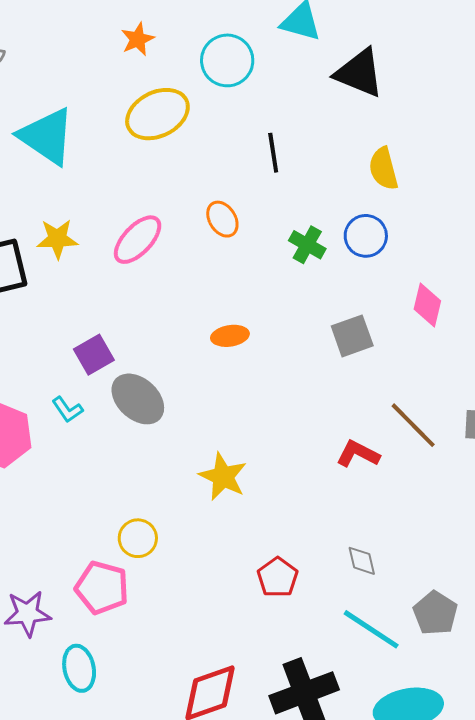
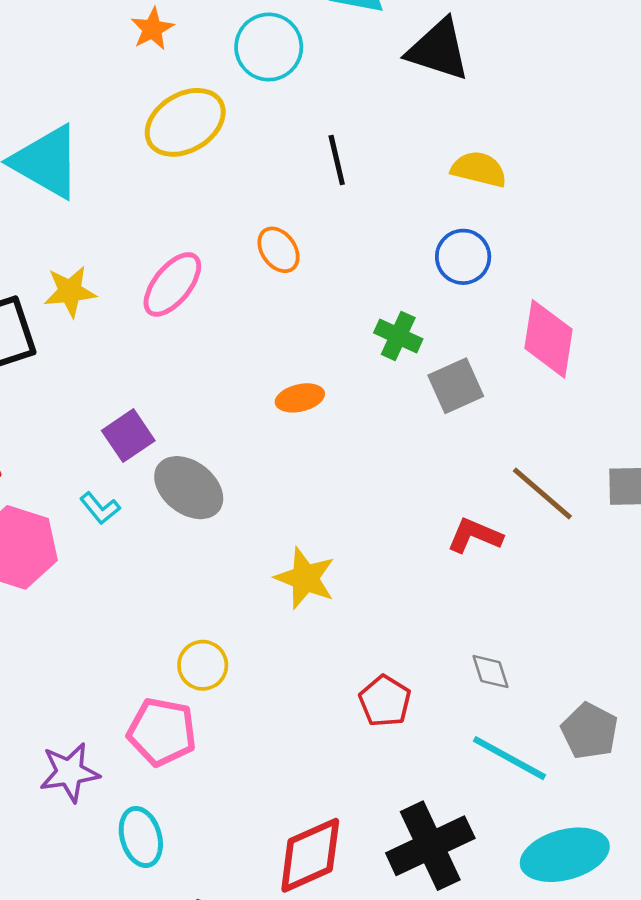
yellow semicircle: (383, 169) -> (479, 169), turned 123
green cross: (307, 245) -> (398, 336), moved
pink diamond: (427, 305) -> (549, 339), size x1.4

